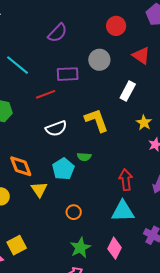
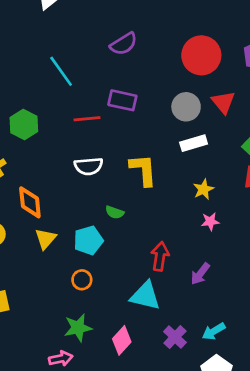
red circle: (116, 26) -> (201, 55), size x1.5
gray circle: (99, 60) -> (186, 107), moved
white rectangle: (128, 91) -> (194, 143), turned 30
cyan pentagon: (63, 169) -> (88, 240), moved

